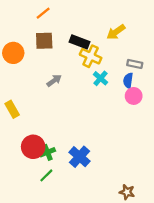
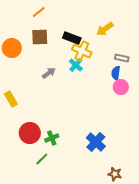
cyan cross: (101, 78) -> (76, 65), moved
green cross: (47, 152) -> (52, 138), moved
blue cross: (80, 157) -> (96, 142), moved

